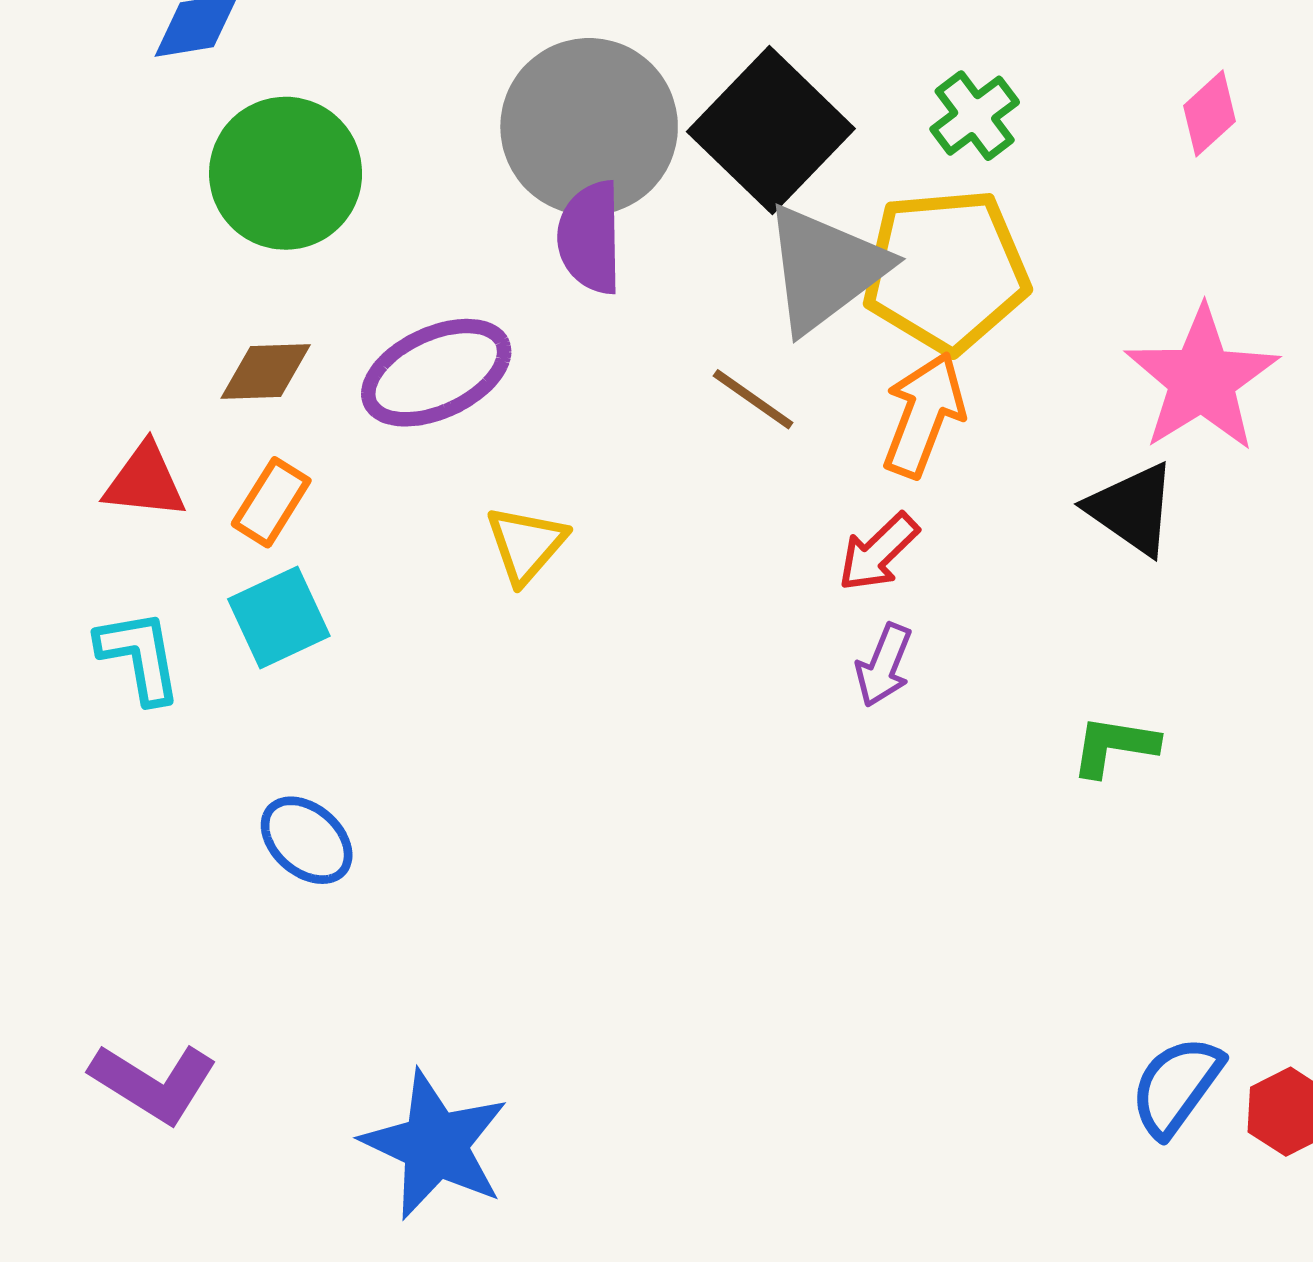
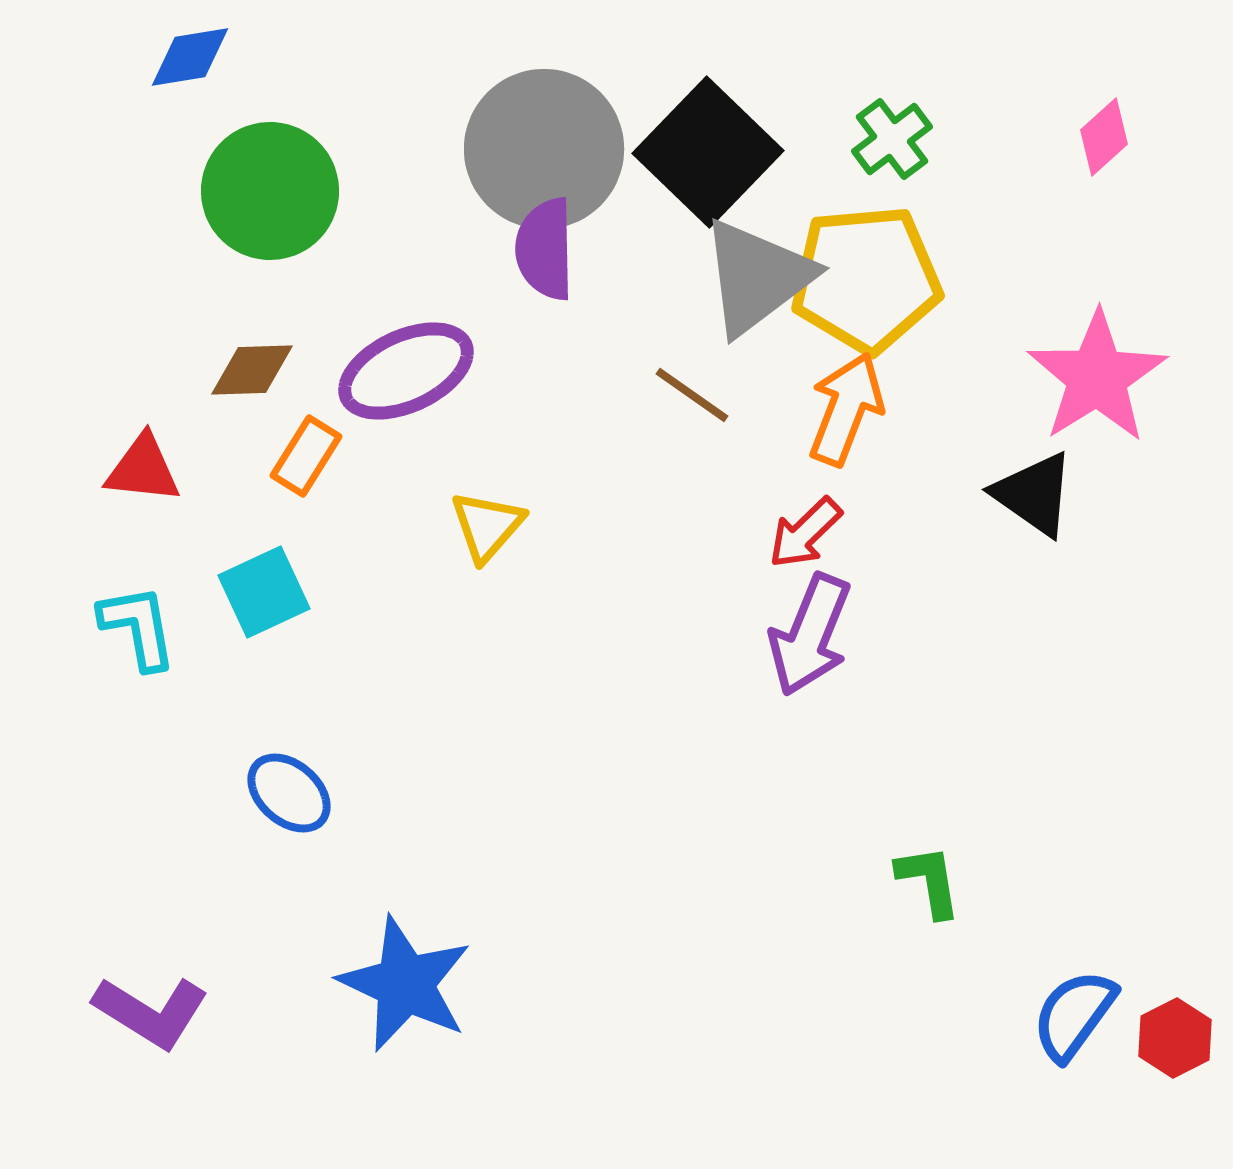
orange rectangle: (271, 502) -> (306, 456), moved
purple arrow: (884, 665) -> (810, 635), size x1.6
green L-shape: (1114, 746) -> (929, 881), moved, turned 72
blue star: (435, 1145) -> (405, 984), moved

